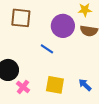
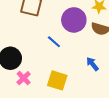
blue arrow: (85, 85) -> (92, 64), moved

